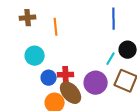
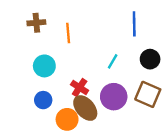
cyan line: (111, 59) -> (113, 61), moved
red cross: (66, 75) -> (80, 88), turned 35
blue circle: (49, 78) -> (43, 100), moved

